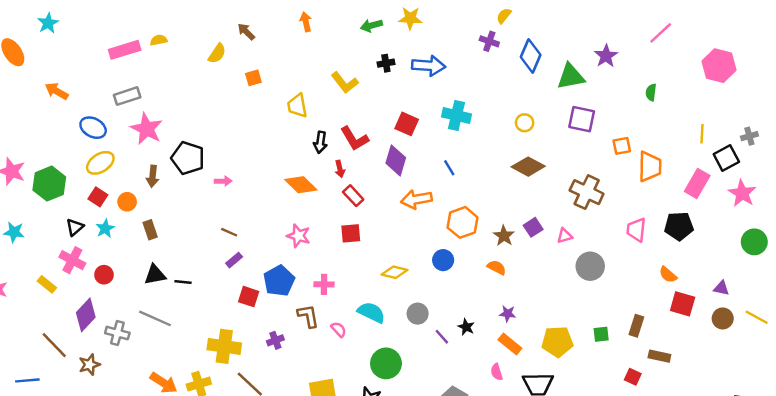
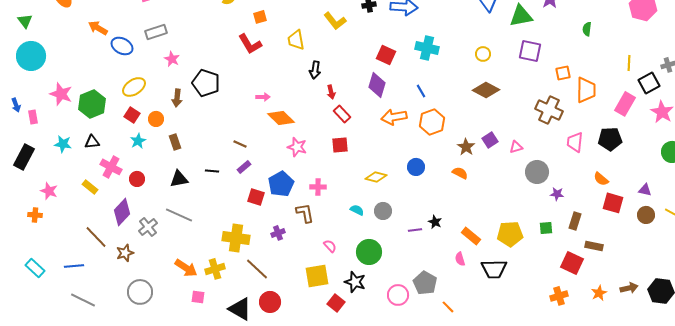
blue ellipse: (93, 128) -> (122, 46), moved
pink star: (147, 129) -> (172, 59), size x0.6
red L-shape: (354, 139) -> (250, 44), moved
pink arrow: (223, 181) -> (263, 97), moved
orange diamond: (301, 185) -> (281, 118), moved
brown cross: (587, 192) -> (549, 110), moved
orange hexagon: (463, 222) -> (432, 122), moved
black triangle: (75, 227) -> (92, 142), moved, turned 35
black line: (183, 282) -> (212, 171), moved
cyan semicircle: (371, 312) -> (357, 210), size x0.6
gray circle: (418, 314) -> (383, 211), moved
purple star: (508, 314) -> (557, 194), moved
pink semicircle: (339, 329) -> (330, 246), moved
gray cross: (117, 333) -> (148, 227), turned 36
purple line: (442, 337) -> (415, 230), turned -56
red square: (633, 377) -> (572, 263), size x1.6

